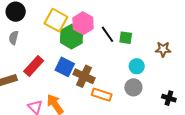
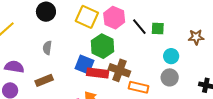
green hexagon: (72, 37) -> (102, 46), moved
gray semicircle: (14, 38) -> (47, 48), moved
red rectangle: (34, 66) -> (98, 73), moved, turned 60
blue square: (65, 67) -> (85, 64), moved

